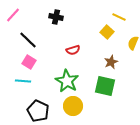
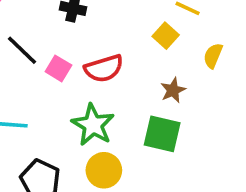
red semicircle: (73, 50) -> (104, 68), size x1.5
pink square: (29, 62) -> (58, 68), moved

